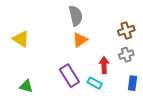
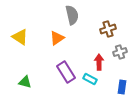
brown cross: (126, 30) -> (108, 29), moved
orange triangle: (80, 40) -> (57, 38), moved
blue rectangle: (133, 83) -> (122, 87), moved

